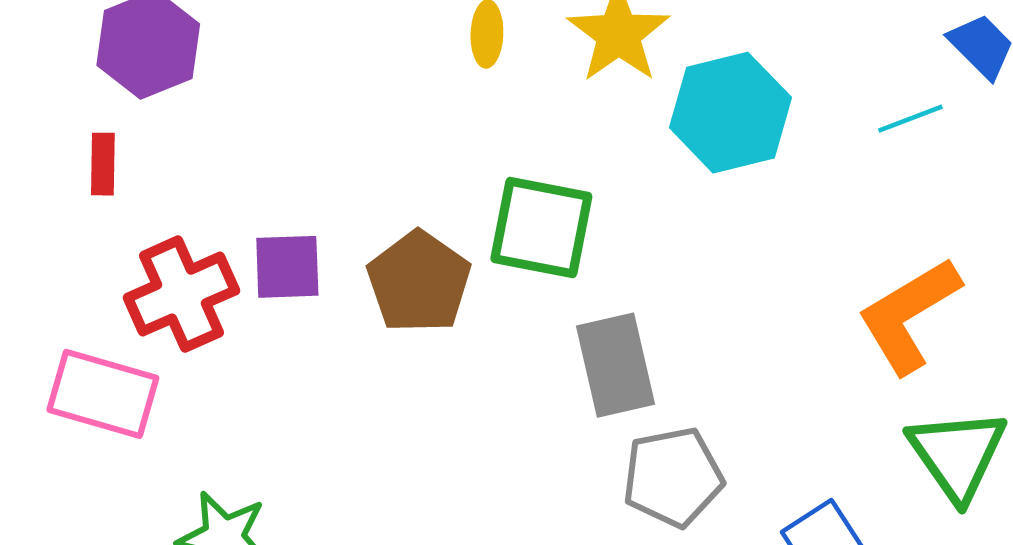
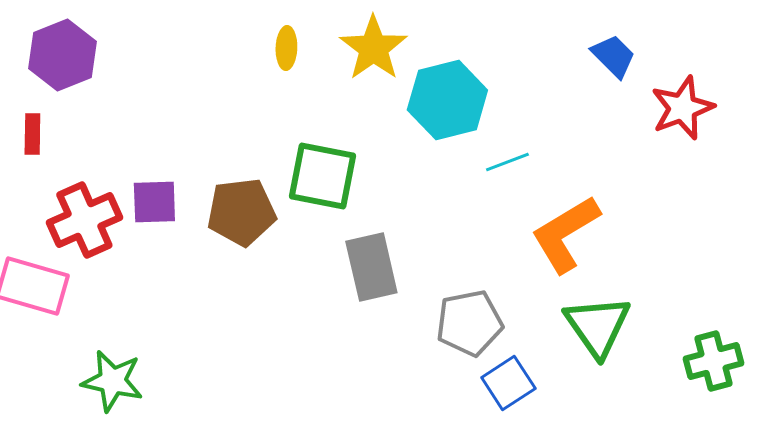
cyan line: (910, 119) -> (507, 162), moved
brown pentagon: (419, 282) -> (241, 212), turned 30
gray pentagon: (673, 477) -> (469, 323), moved

